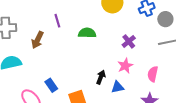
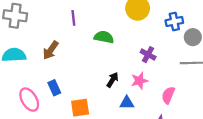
brown arrow: (37, 40) -> (51, 50), moved
purple cross: (129, 41) -> (148, 55), turned -32
black arrow: (101, 77) -> (113, 80), moved

